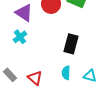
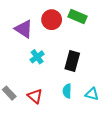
cyan cross: (20, 37) -> (37, 57), moved

